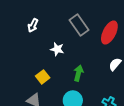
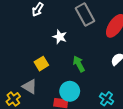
green arrow: (78, 73) -> (79, 64), turned -49

